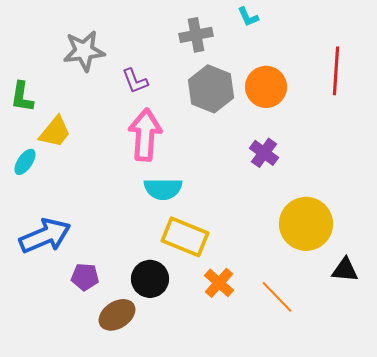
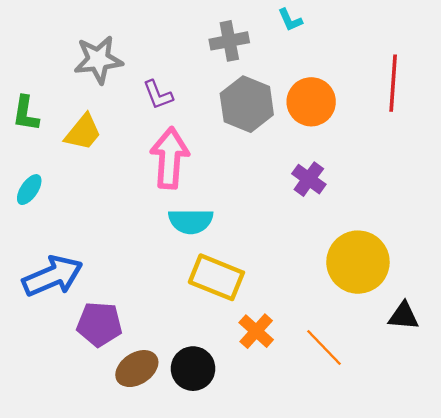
yellow trapezoid: (55, 132) -> (83, 132), moved
purple pentagon: (85, 277) -> (99, 324), size x1.4
black circle: (150, 279) -> (193, 369), moved

